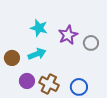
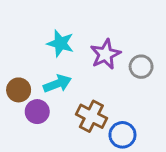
purple circle: (27, 81) -> (37, 112), moved
brown cross: (49, 84) -> (91, 116), moved

